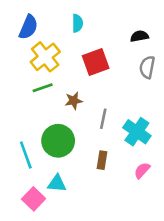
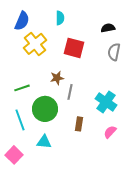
red square: (96, 62) -> (74, 48), turned 35
green line: (43, 88) -> (22, 88), moved
gray line: (103, 119) -> (70, 92), moved
pink square: (34, 199) -> (14, 155), moved

